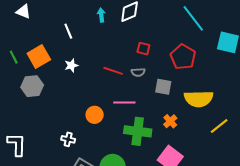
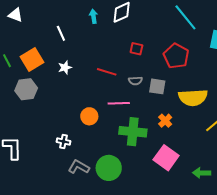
gray semicircle: (138, 72) -> (135, 81), moved

